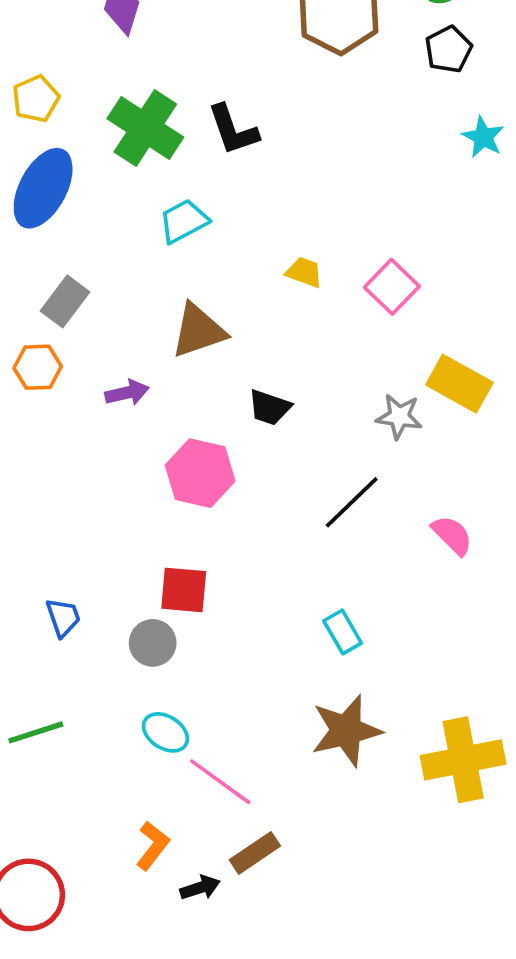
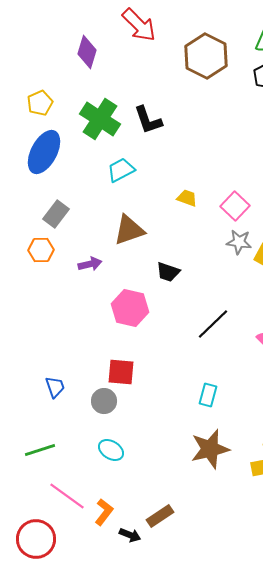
gray star: (399, 416) -> (239, 242), moved
cyan rectangle: (343, 632) -> (208, 395), turned 45
pink line: (220, 782) -> (67, 496), moved
black arrow: (200, 888) -> (130, 535), turned 40

